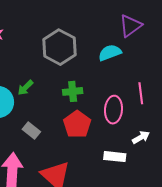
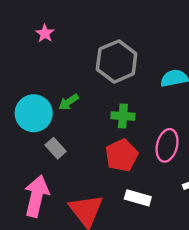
gray rectangle: (31, 130) -> (56, 148), moved
white rectangle: (115, 157) -> (138, 198), moved

